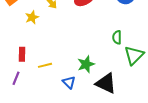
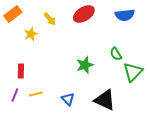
green semicircle: (117, 37) -> (116, 54), turned -32
green star: (86, 64) -> (85, 65), moved
yellow line: (45, 65) -> (36, 94), moved

